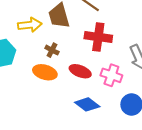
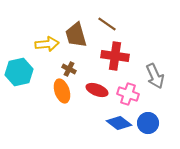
orange ellipse: (45, 72) -> (62, 91), turned 55
blue diamond: (87, 104) -> (119, 123), moved

